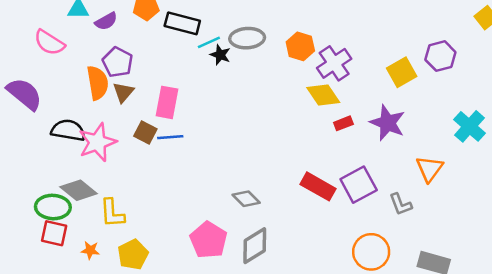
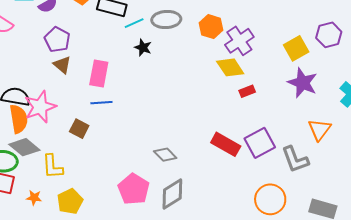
black star: (220, 55) -> (143, 47), moved
orange semicircle: (98, 83) -> (19, 119), moved
brown triangle: (123, 92) -> (62, 65), turned -30
purple star: (387, 123) -> (303, 83), moved
brown square: (145, 132) -> (79, 129), moved
gray L-shape: (401, 204) -> (295, 159), size x1.4

